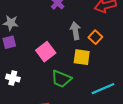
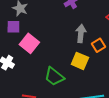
pink square: (46, 52) -> (29, 43), moved, turned -30

